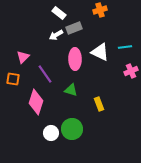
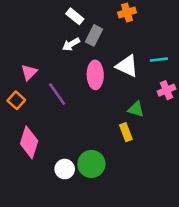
gray rectangle: (74, 28) -> (94, 35), turned -42
orange square: (13, 79) -> (16, 100), turned 32
green triangle: (71, 90) -> (136, 109), moved
pink diamond: (36, 102) -> (29, 142), moved

